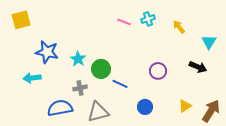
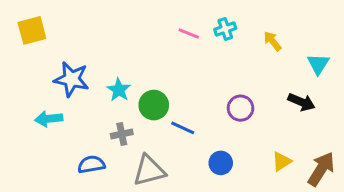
blue semicircle: (60, 108) -> (91, 164), size x0.7

